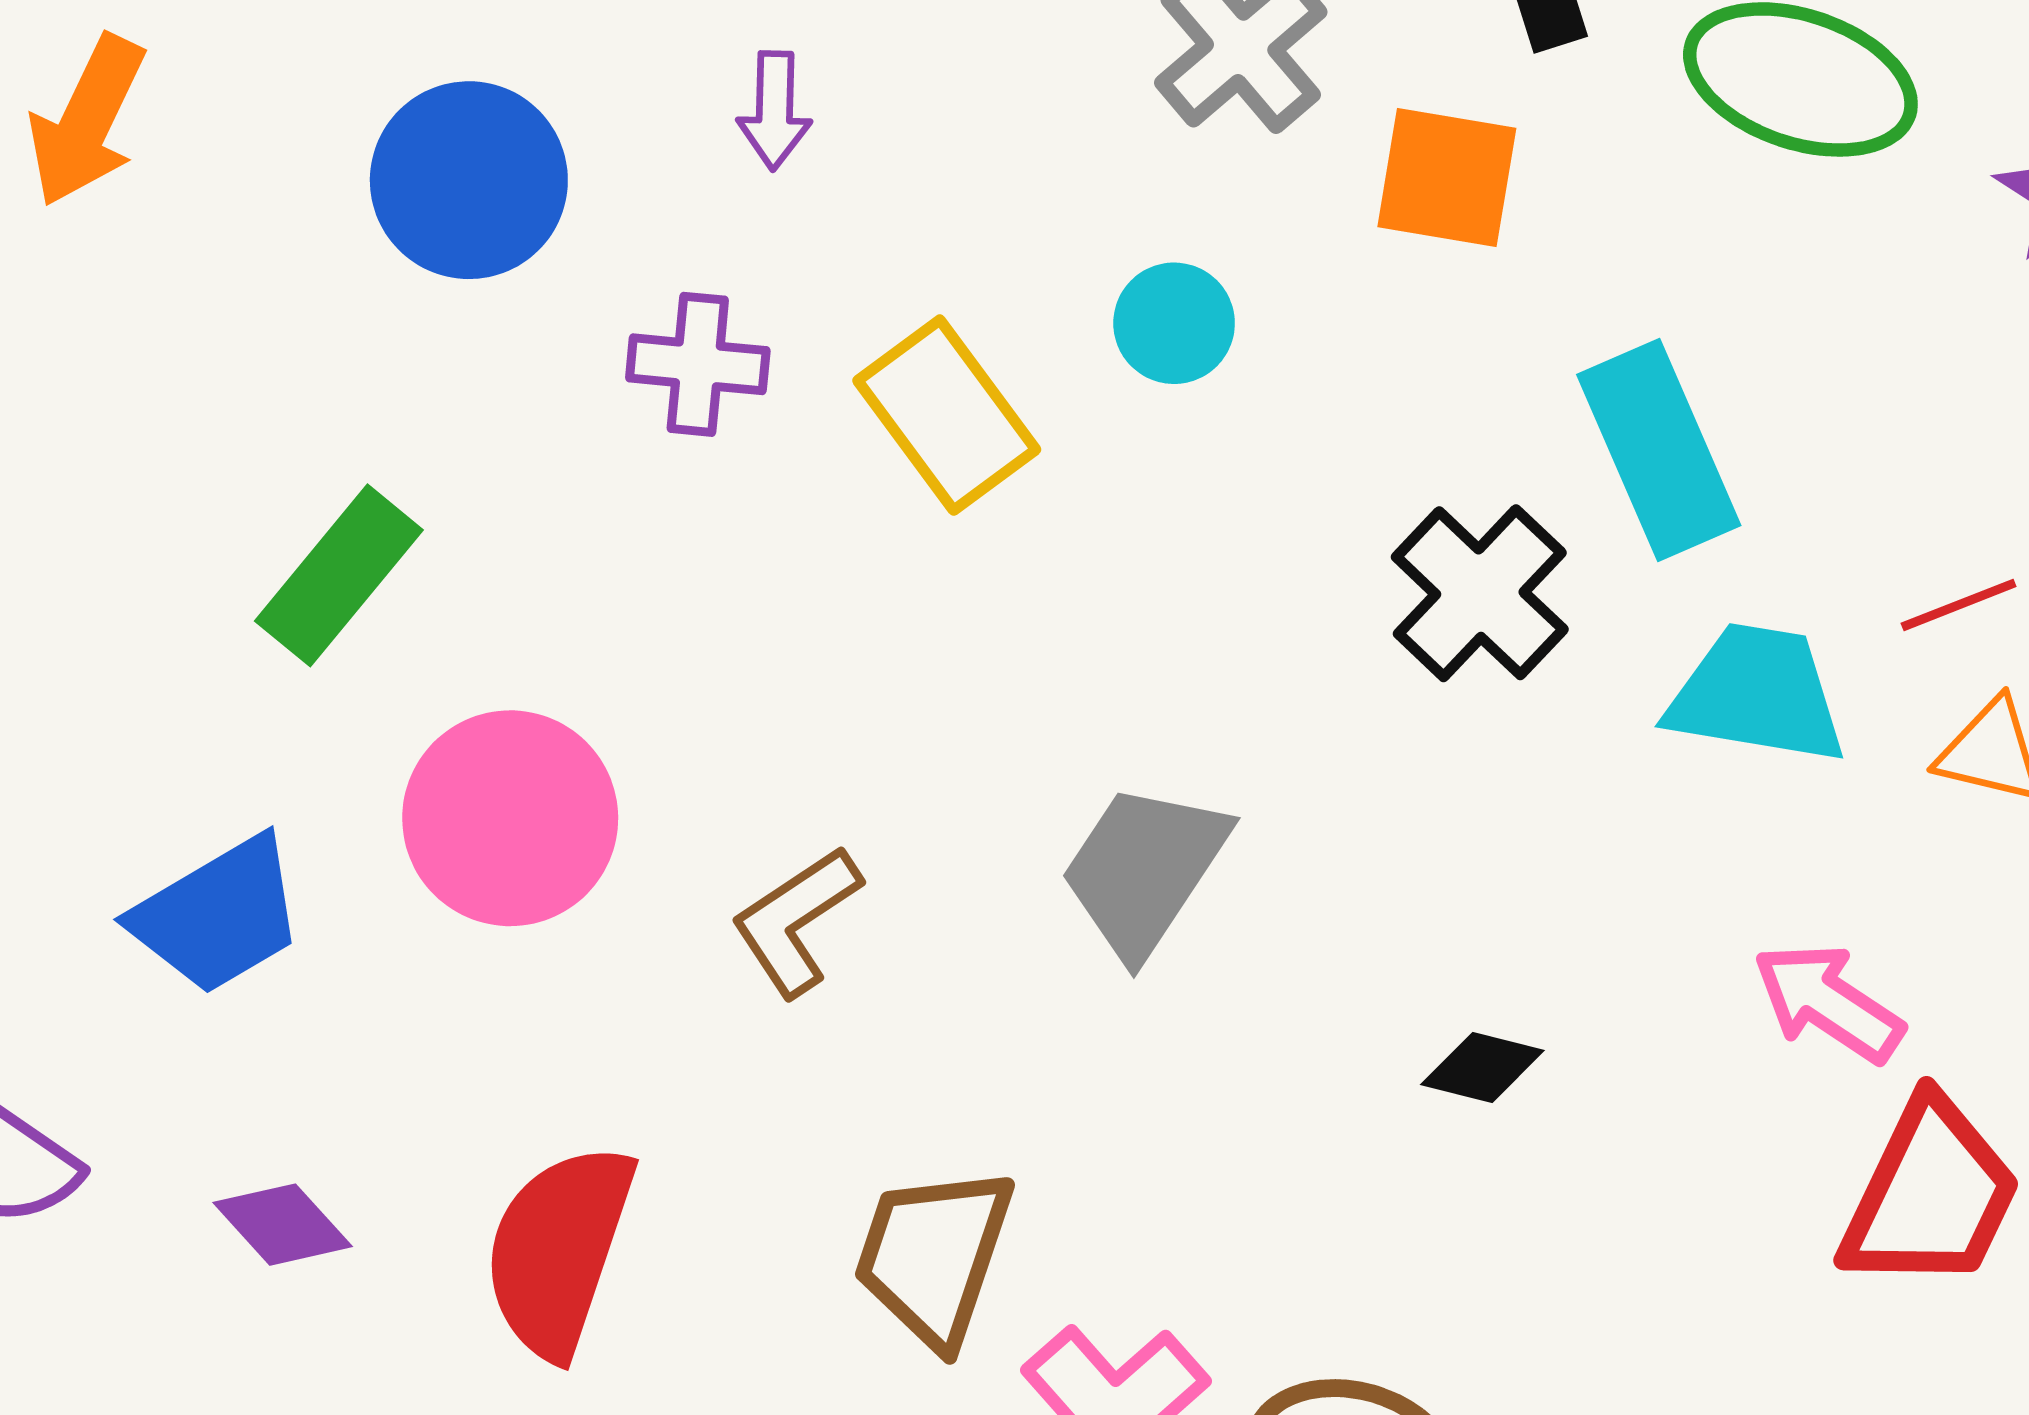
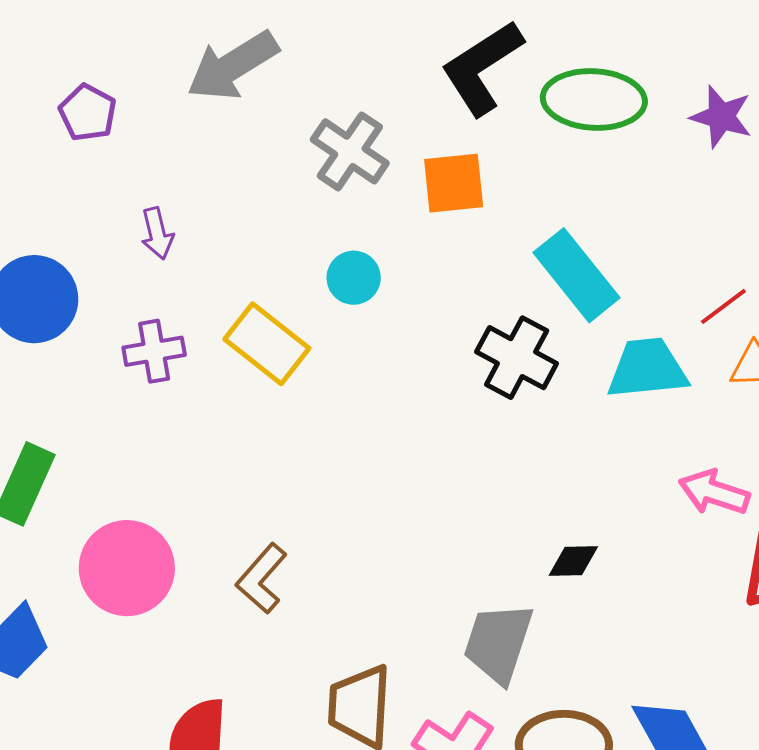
gray trapezoid: (1144, 870) -> (498, 643), moved

